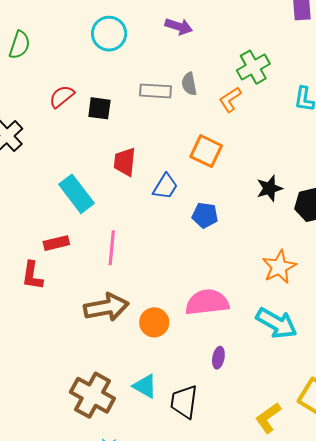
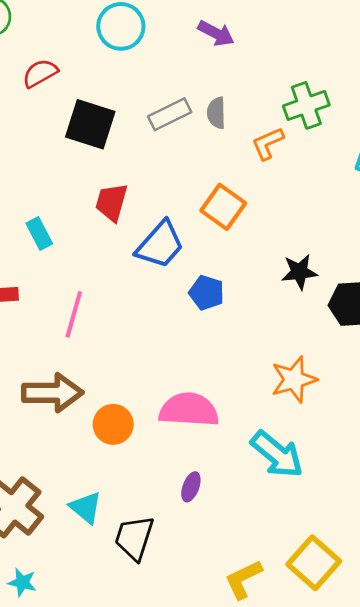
gray rectangle: (156, 91) -> (170, 114), turned -40
red semicircle: (62, 97) -> (40, 73), moved
black square: (99, 108) -> (90, 124), size x1.5
blue trapezoid: (165, 187) -> (160, 245), size x1.4
cyan rectangle: (76, 194) -> (39, 234), size x0.6

